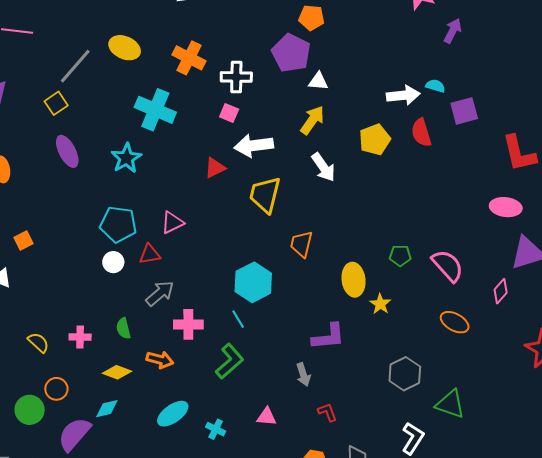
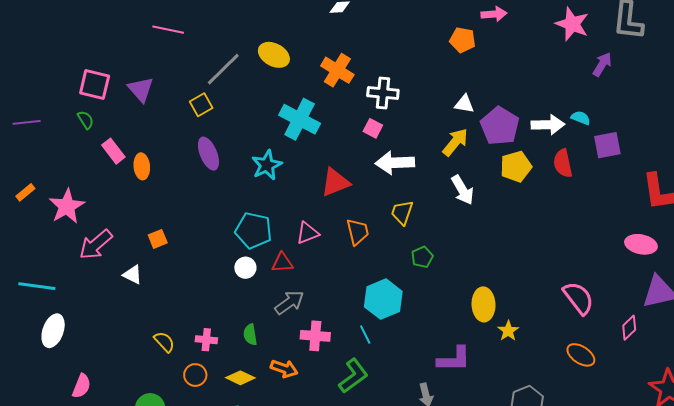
purple pentagon: (291, 53) -> (500, 126), moved
red triangle: (215, 168) -> (335, 182), moved, size x1.4
yellow trapezoid: (265, 195) -> (402, 213), size x0.7
orange trapezoid: (301, 244) -> (358, 232), moved, turned 148
green pentagon: (400, 256) -> (422, 257), moved, turned -30
orange circle: (56, 389) -> (195, 375), moved

